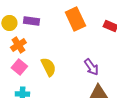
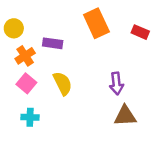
purple rectangle: (31, 21) -> (53, 43), moved
purple arrow: (91, 67) -> (116, 83), turned 30

